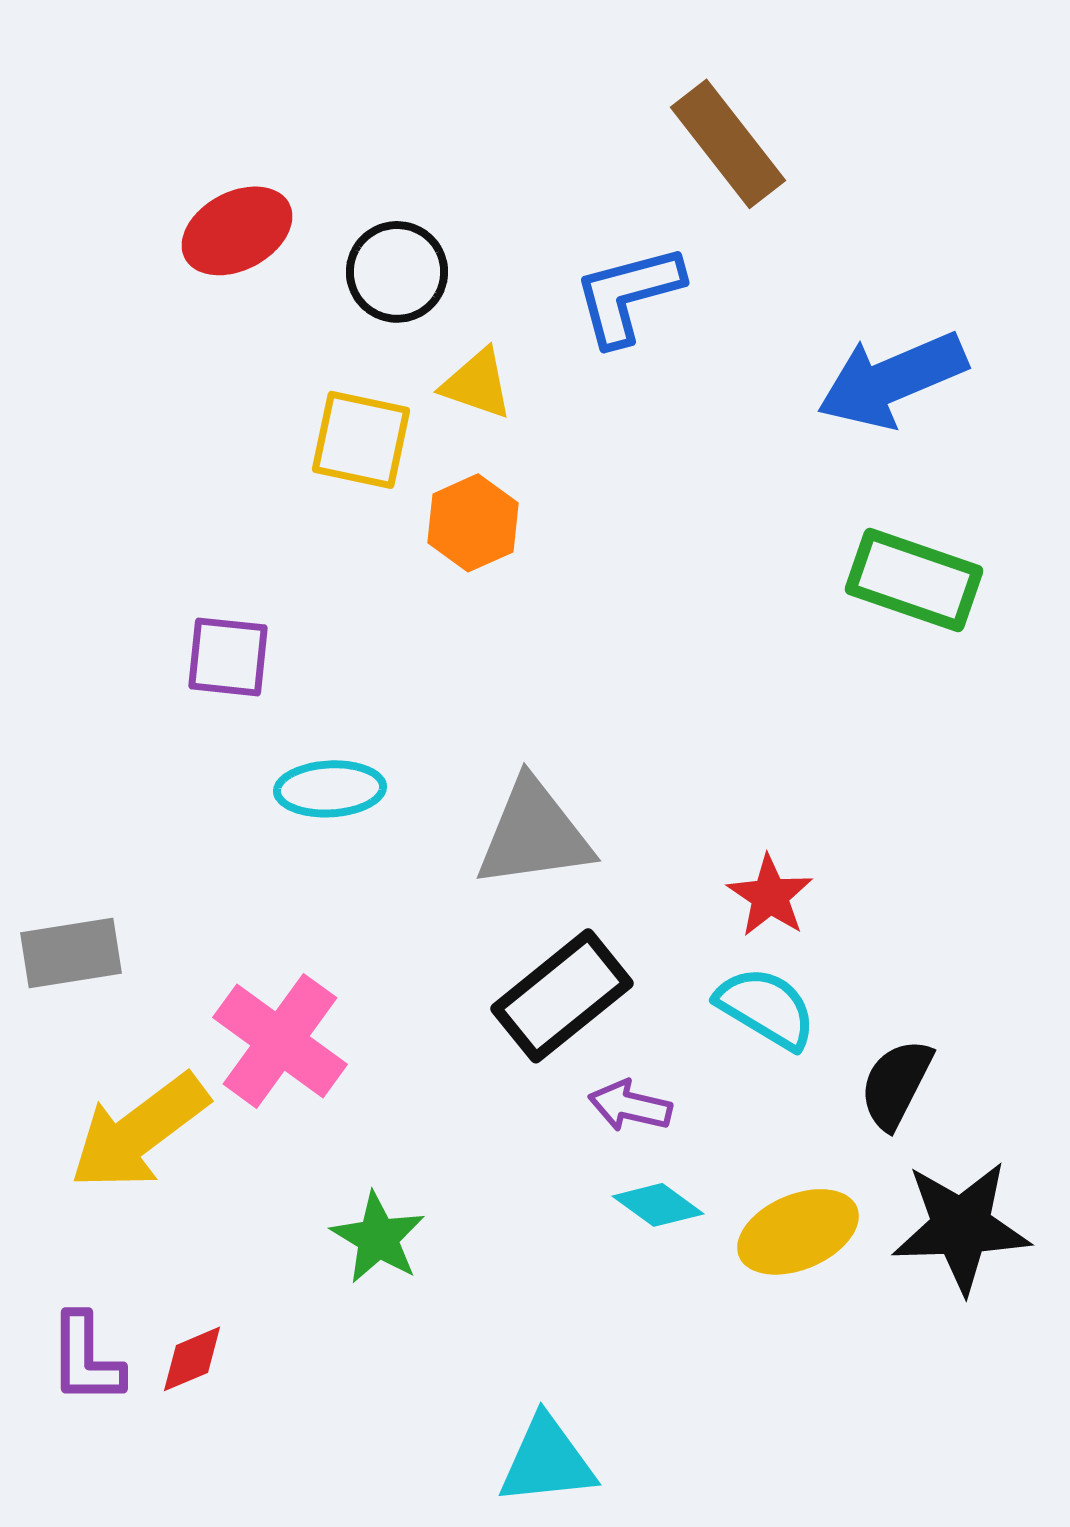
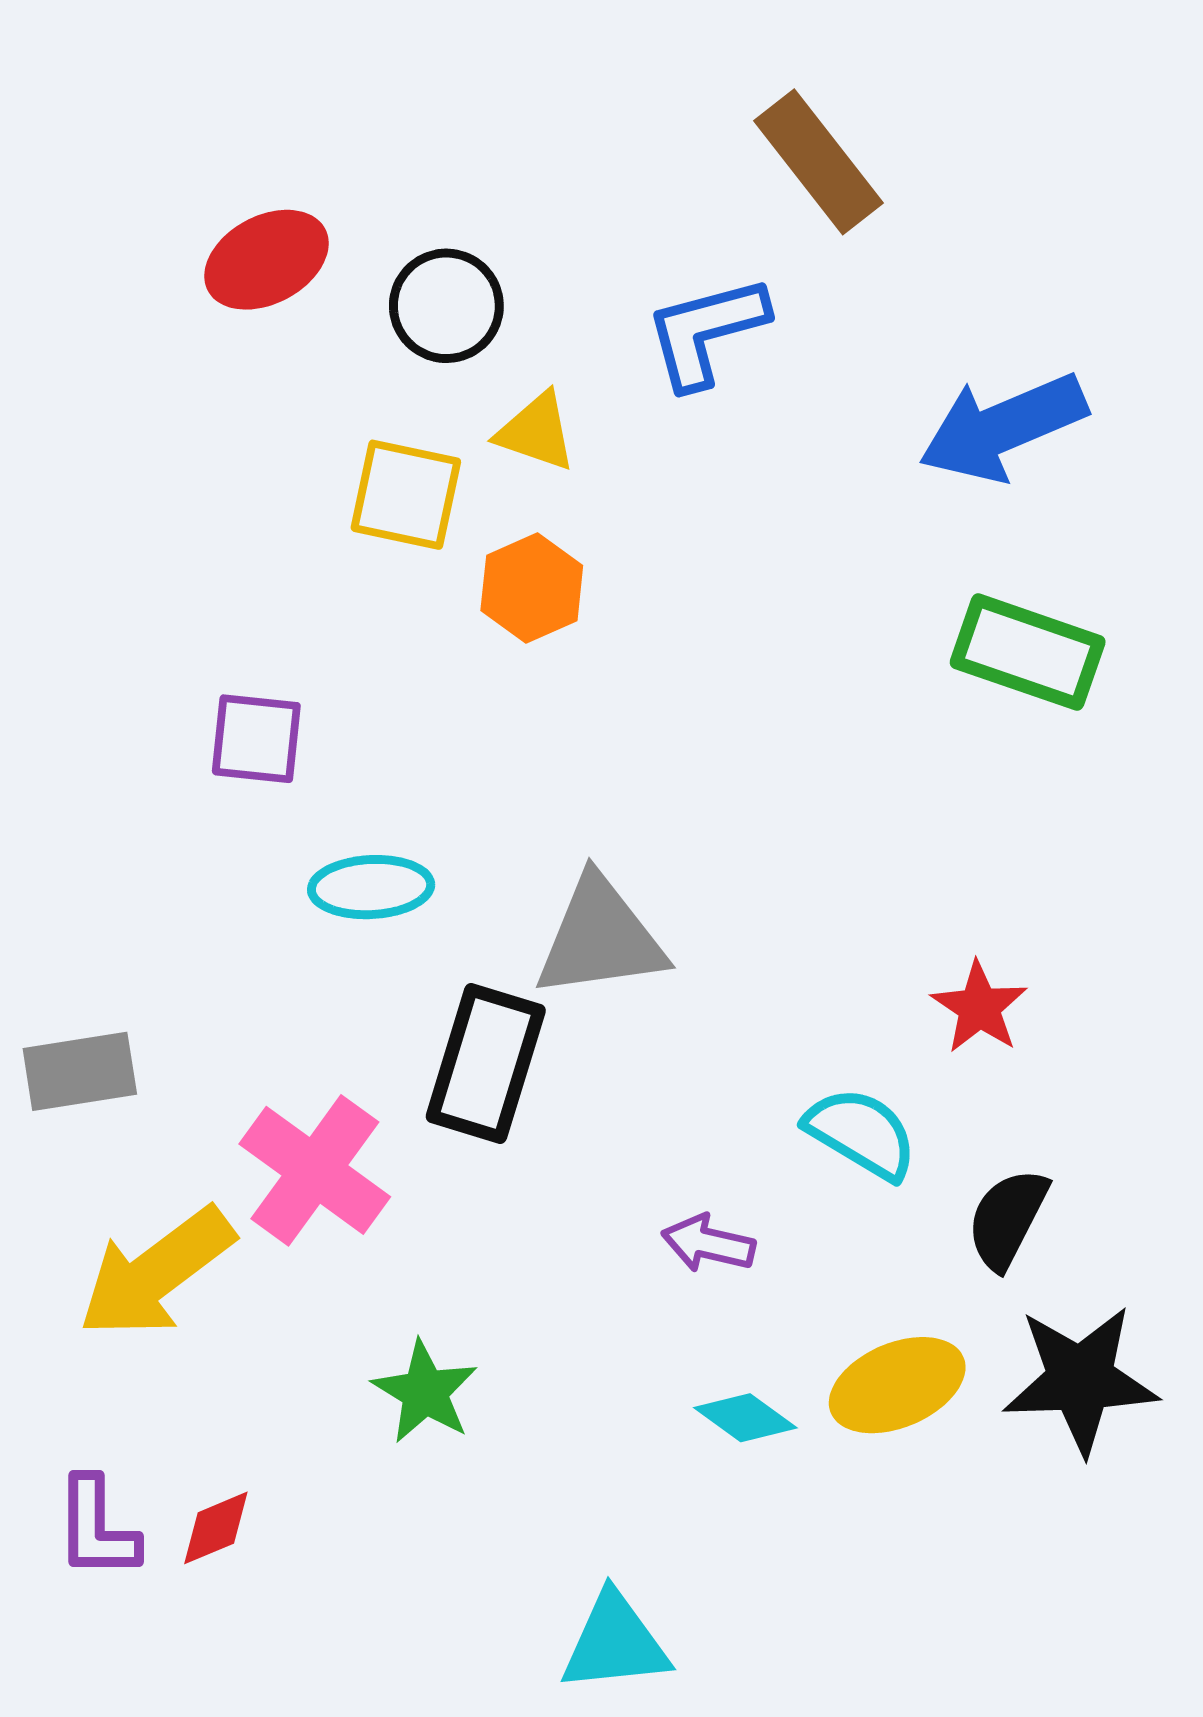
red star: (770, 896) -> (979, 1007), moved
black rectangle: (562, 996) -> (486, 1064), moved, turned -34
cyan diamond: (658, 1205) -> (745, 1418), moved

